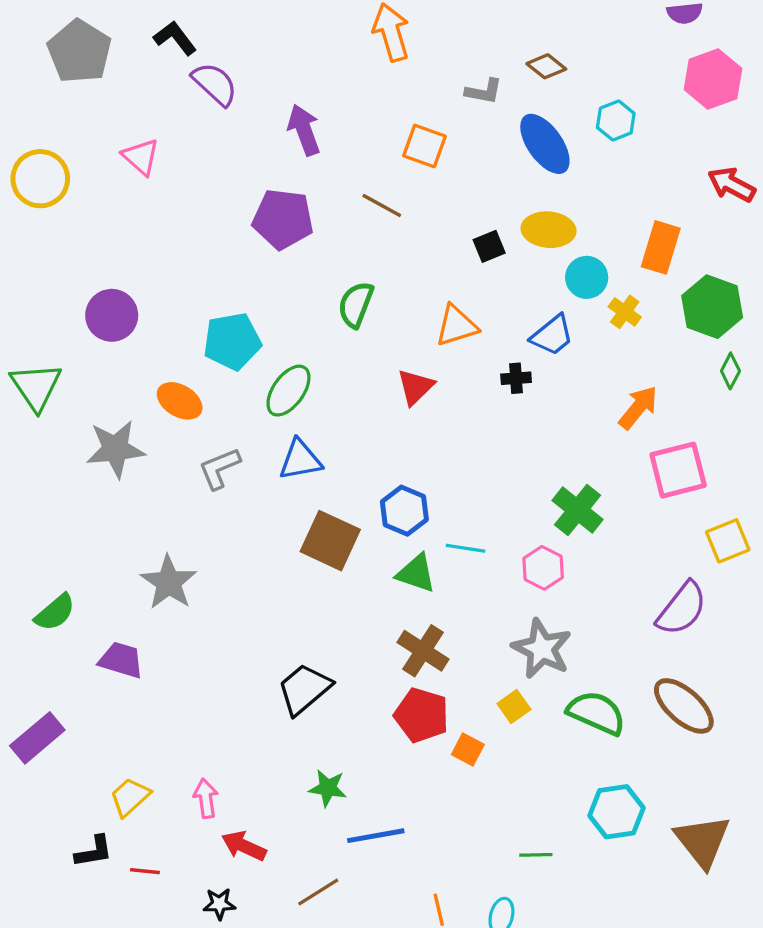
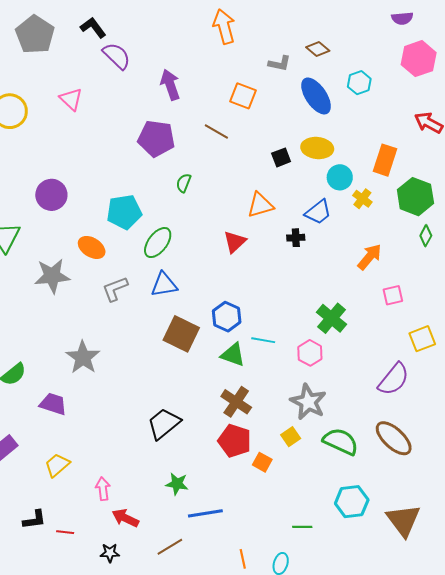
green semicircle: (356, 305) -> (184, 183), moved, size x0.7
pink square: (678, 470) -> (393, 295), size x0.6
yellow trapezoid: (130, 797) -> (57, 465), moved

